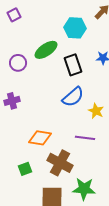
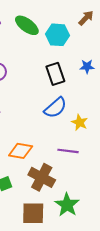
green ellipse: (46, 50) -> (27, 25), moved, turned 70
green star: (84, 189) -> (67, 205), turned 30

